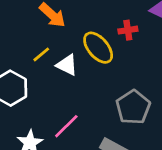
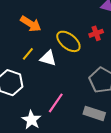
red cross: (128, 30) -> (96, 33), moved

